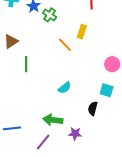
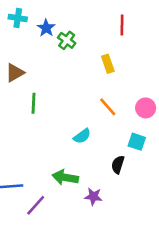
yellow rectangle: (82, 32) -> (108, 64), turned -40
orange line: (65, 45) -> (108, 107), moved
purple line: (43, 142) -> (36, 205), moved

